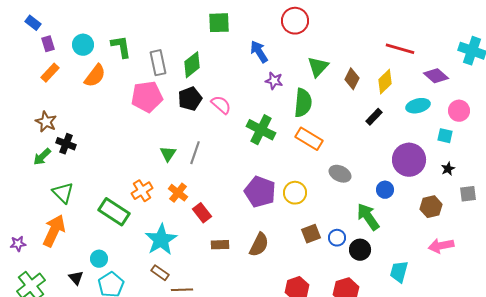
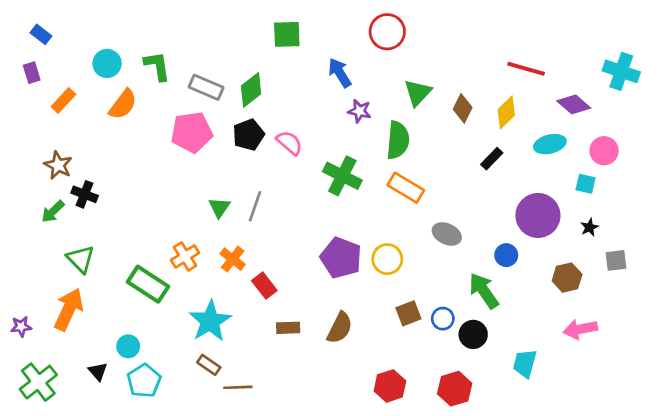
purple rectangle: (48, 44) -> (32, 73), moved
gray rectangle: (158, 63) -> (206, 87), turned -55

